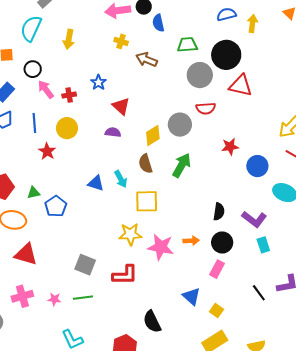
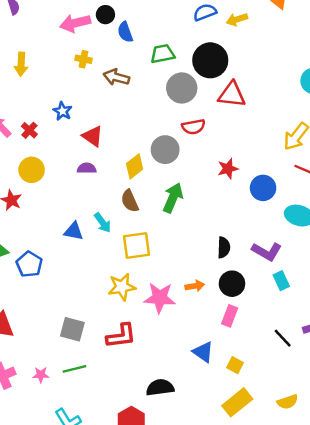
yellow arrow: (252, 24) -> (237, 19), turned -108
red cross: (69, 95) -> (29, 130), turned -32
black semicircle: (152, 322) -> (160, 388), turned 115

